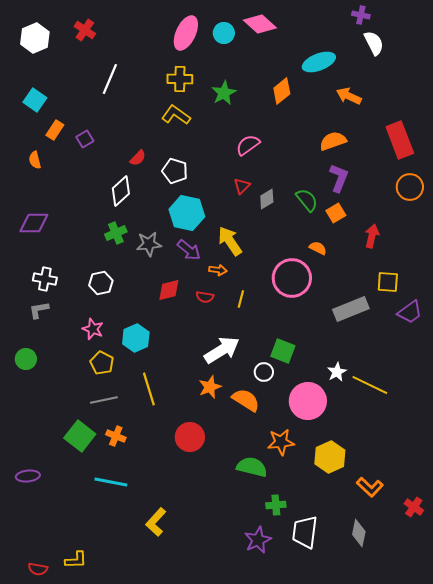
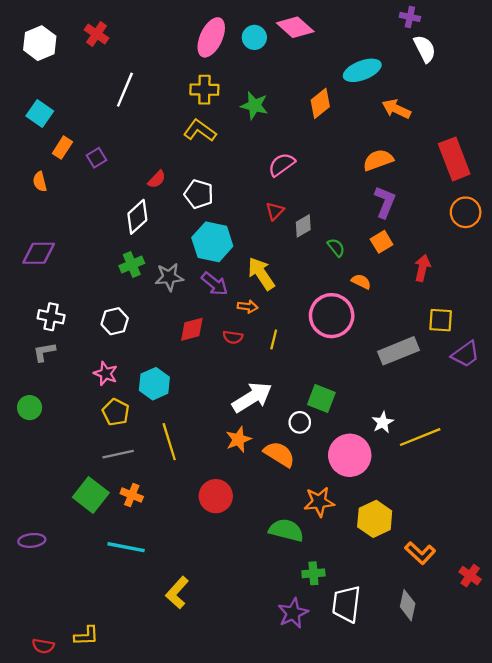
green star: (224, 93) -> (254, 106), turned -30
green semicircle: (307, 200) -> (336, 247), moved, size x0.7
yellow line: (370, 385) -> (420, 437), turned -48

